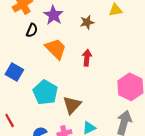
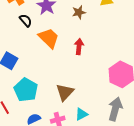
black semicircle: (32, 30) -> (26, 20), turned -64
cyan pentagon: (45, 92) -> (26, 90), moved

